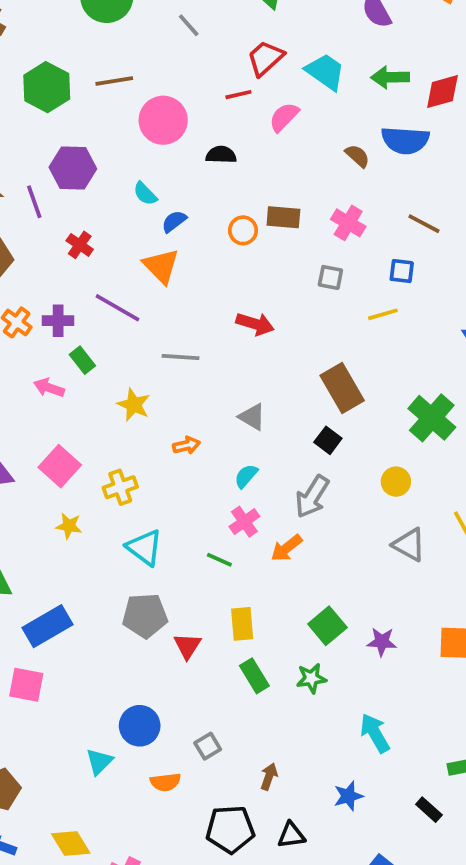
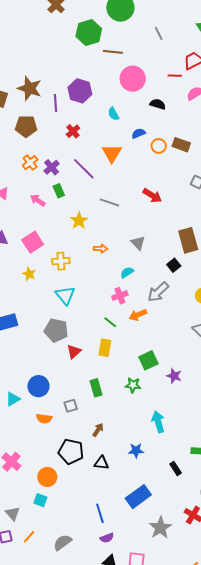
green hexagon: (47, 87) -> (89, 33), moved
blue semicircle: (174, 221) -> (139, 133), moved
purple cross: (58, 321) -> (52, 167), turned 35
green line: (219, 560) -> (110, 322), moved
green rectangle: (254, 676) -> (96, 388), moved

